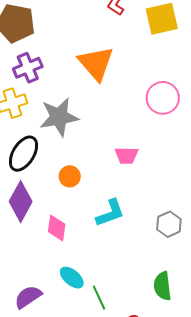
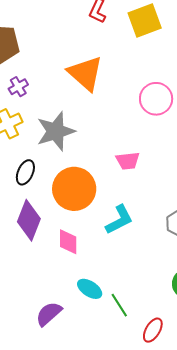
purple cross: (28, 68) -> (18, 87), size x0.7
black ellipse: (23, 154) -> (25, 172), size x0.7
orange circle: (70, 176) -> (74, 189), size x2.0

